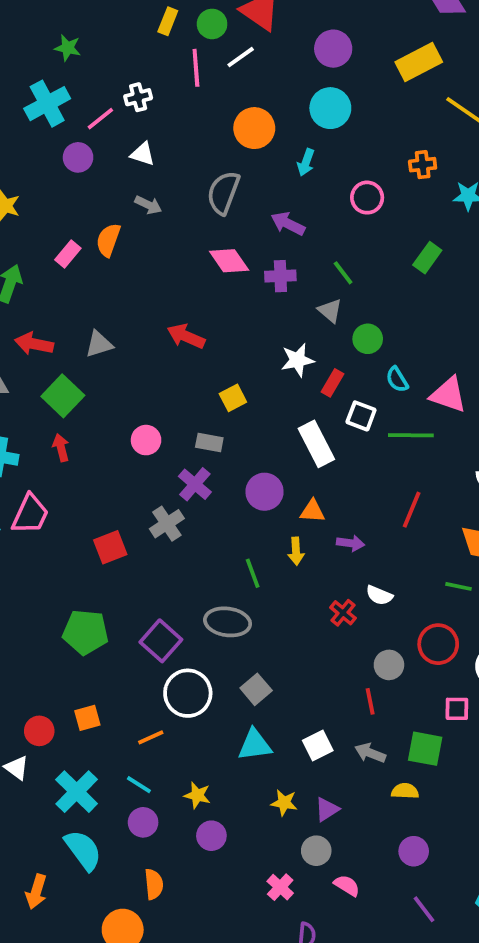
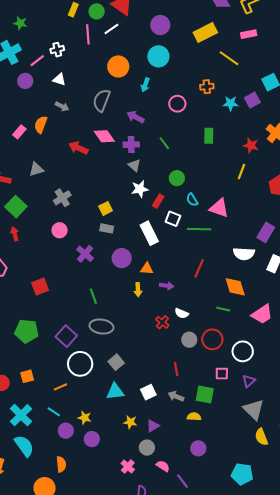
green rectangle: (427, 258) -> (209, 136), turned -35
gray triangle: (330, 311) -> (134, 165), moved
red arrow: (186, 336) -> (78, 148), moved
gray triangle: (99, 344) -> (36, 169), moved
gray rectangle: (209, 443) -> (107, 228), moved
gray cross: (167, 524) -> (62, 198), moved
green line: (253, 573) -> (93, 296), moved
gray circle: (389, 665) -> (189, 340), moved
purple circle: (143, 822) -> (66, 431), moved
purple line: (424, 909) -> (183, 481), moved

